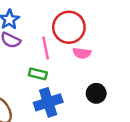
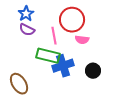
green rectangle: (38, 74) -> (48, 56), size x1.6
blue cross: (48, 102) -> (63, 66), moved

